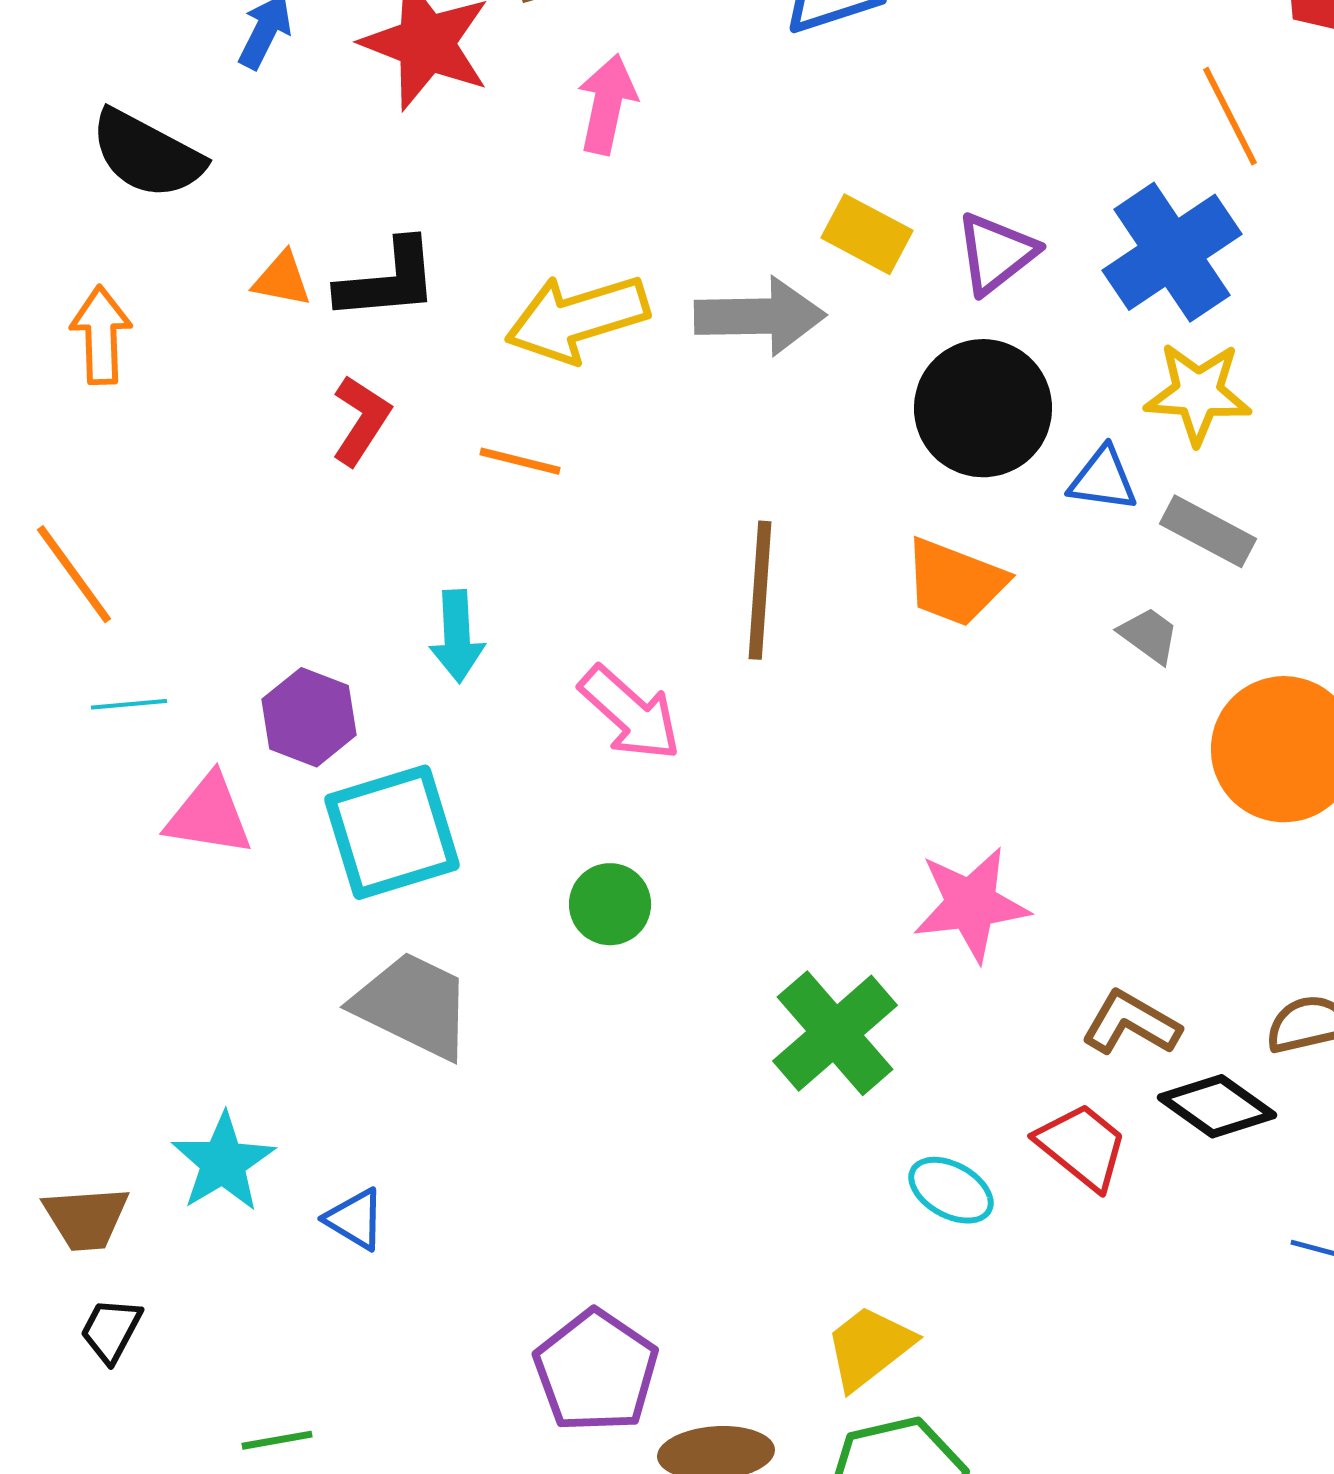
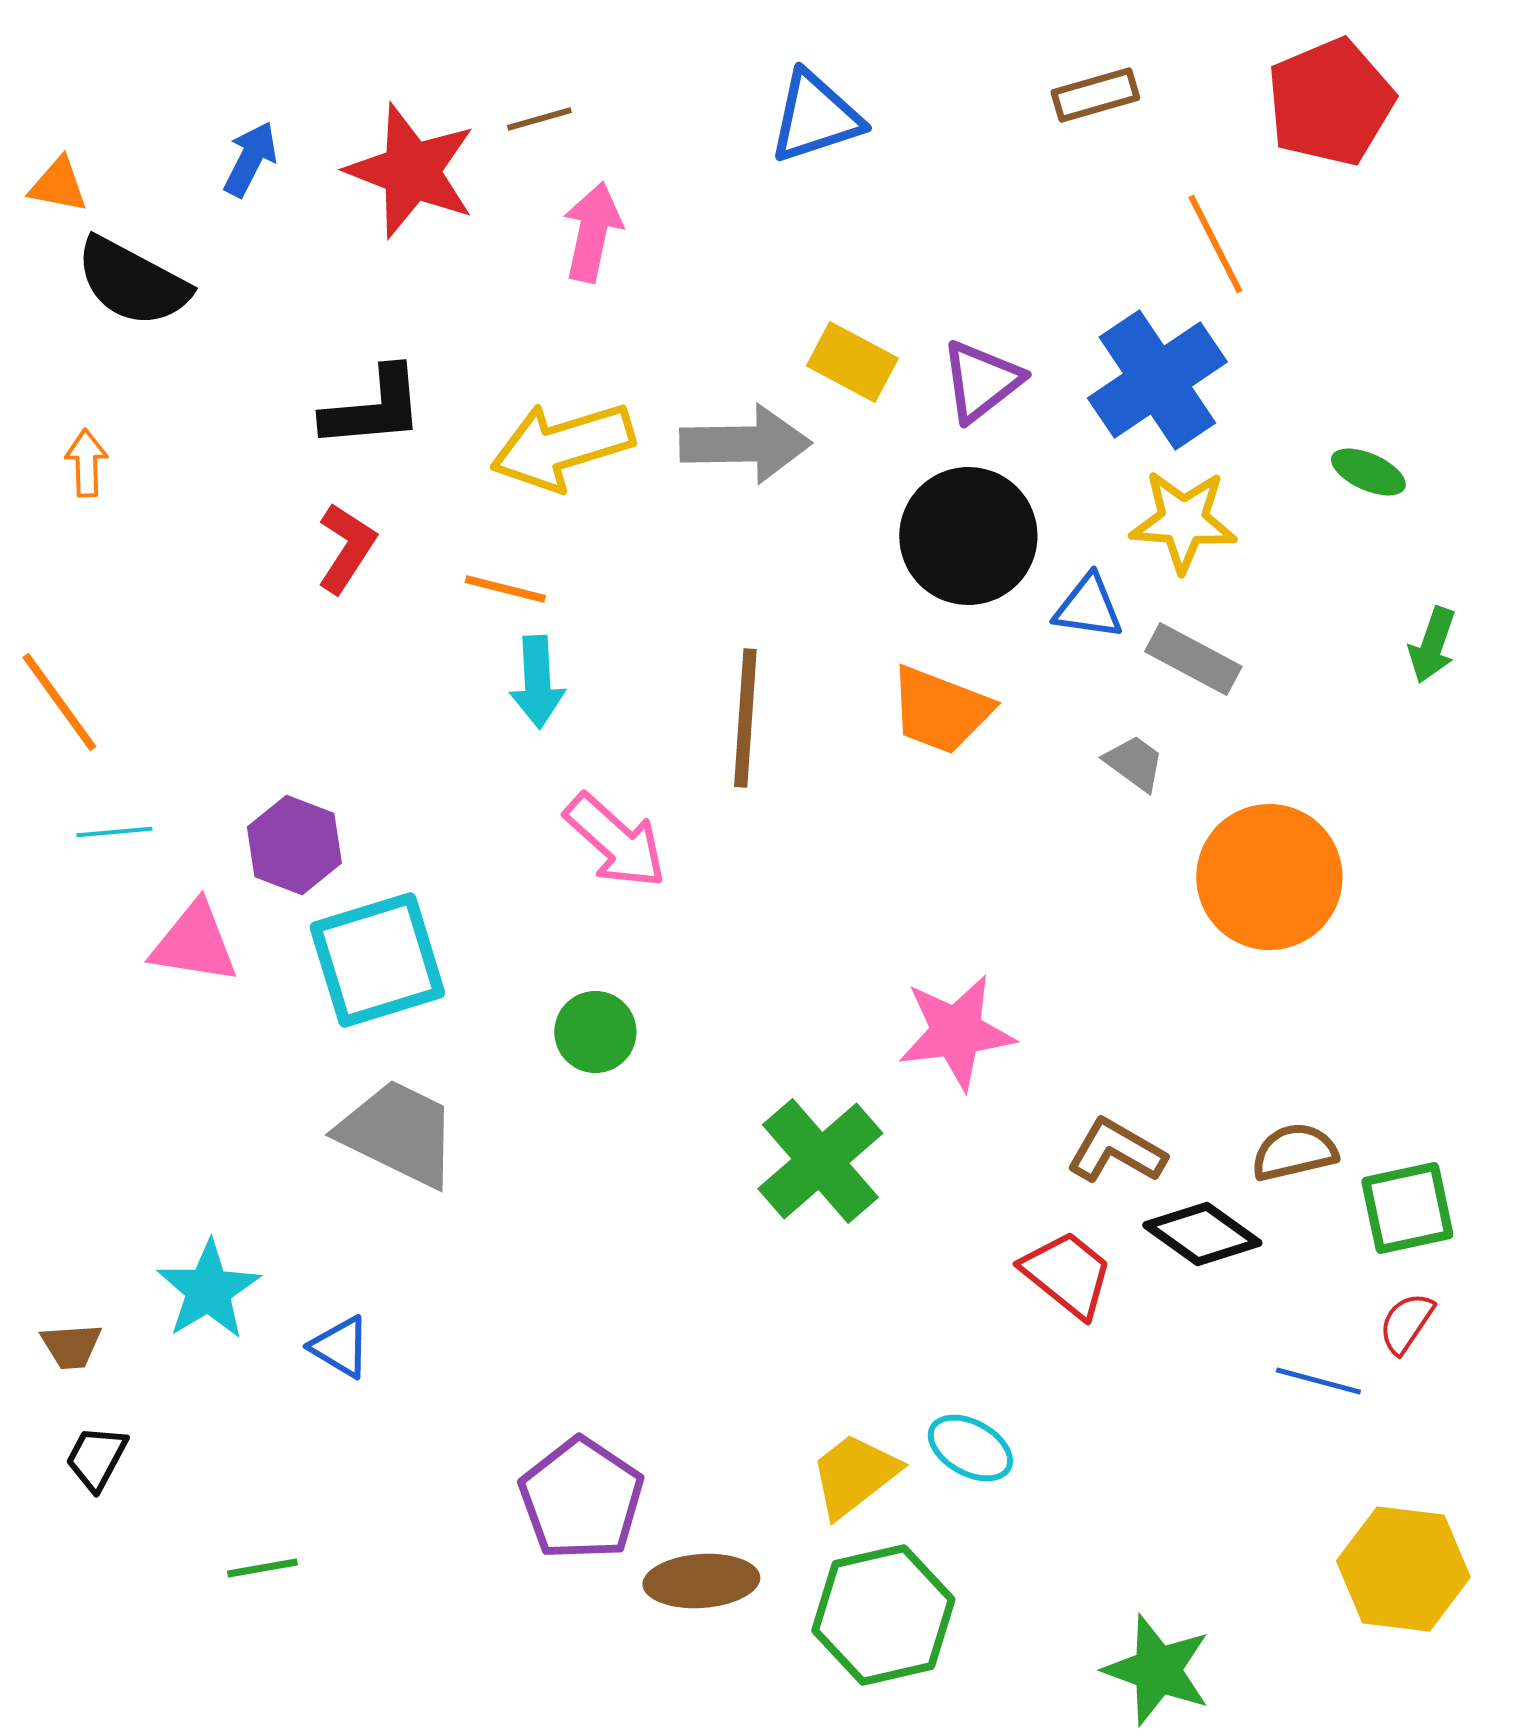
orange triangle: (282, 279) -> (58, 185), moved
orange arrow: (101, 335) -> (86, 463), size x0.7
cyan arrow: (457, 636) -> (537, 682), moved
cyan ellipse: (951, 1190) -> (970, 1448), moved
brown trapezoid: (86, 1218) -> (71, 1346), size x0.7

